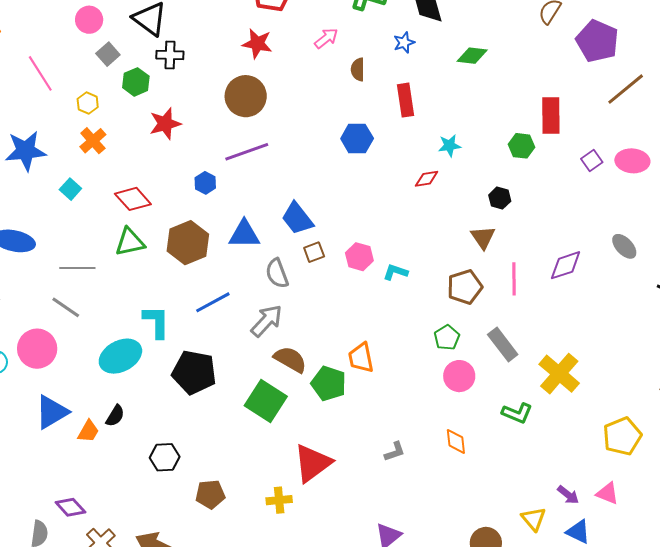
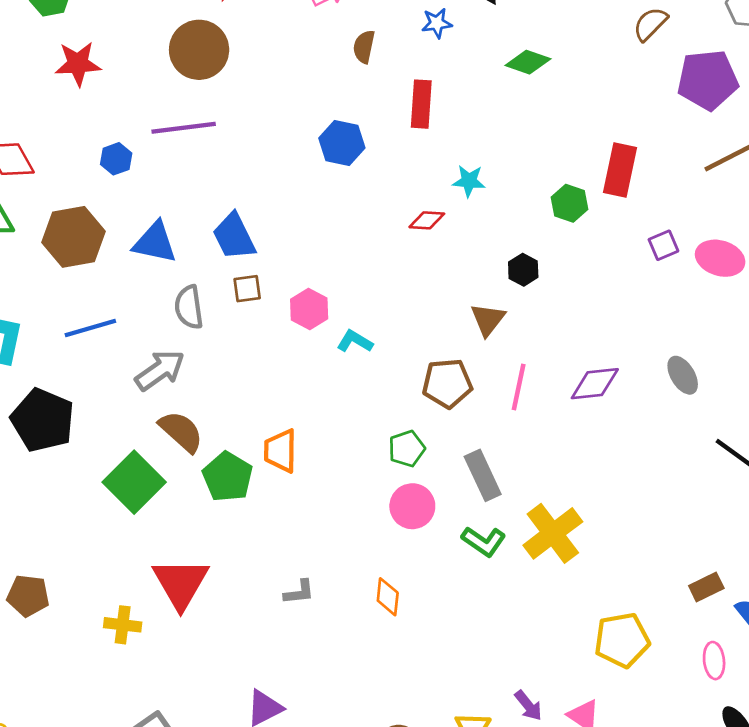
purple pentagon: (597, 41) -> (708, 80), turned 30
green L-shape: (517, 413) -> (484, 541), moved
red triangle: (313, 463) -> (181, 583), turned -36

